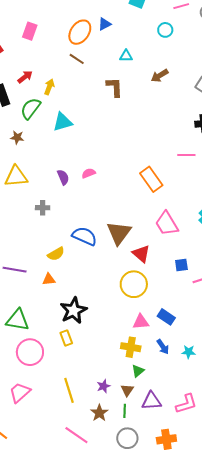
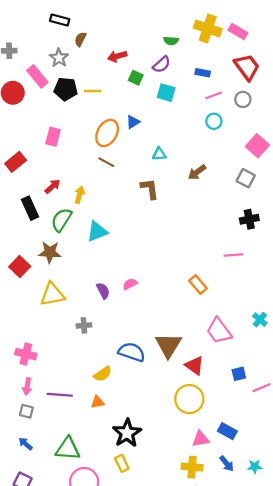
cyan circle: (165, 30) -> (214, 121), moved
brown star: (17, 137) -> (50, 252), size x1.5
orange rectangle: (151, 179) -> (198, 284), size x0.7

